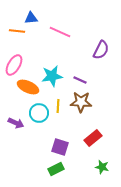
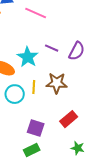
purple semicircle: (101, 50) -> (77, 51), moved
cyan star: (52, 76) -> (28, 57), turned -30
purple line: (80, 80) -> (52, 48), moved

